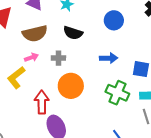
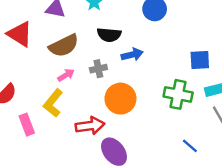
blue arrow: (109, 58) -> (132, 55), moved
red arrow: (42, 102) -> (90, 126), turned 95

